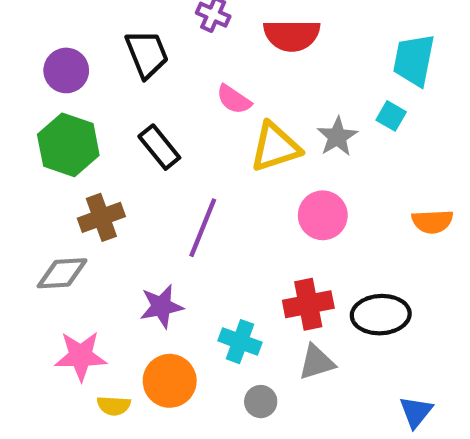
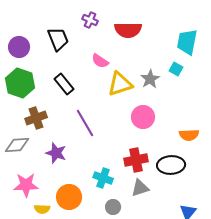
orange semicircle: (432, 222) -> (189, 135), moved
purple line: (203, 228) -> (85, 123), turned -52
purple star: (161, 306) -> (56, 153), moved, turned 30

